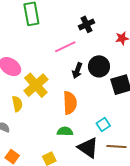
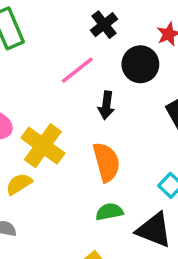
black circle: (99, 66) -> (140, 64), moved
yellow semicircle: (17, 104) -> (19, 184), turned -98

